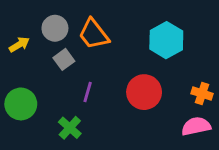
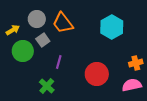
red circle: (144, 92) -> (97, 74), moved
orange cross: (202, 94) -> (136, 63), turned -32
green circle: (21, 104) -> (23, 51), moved

